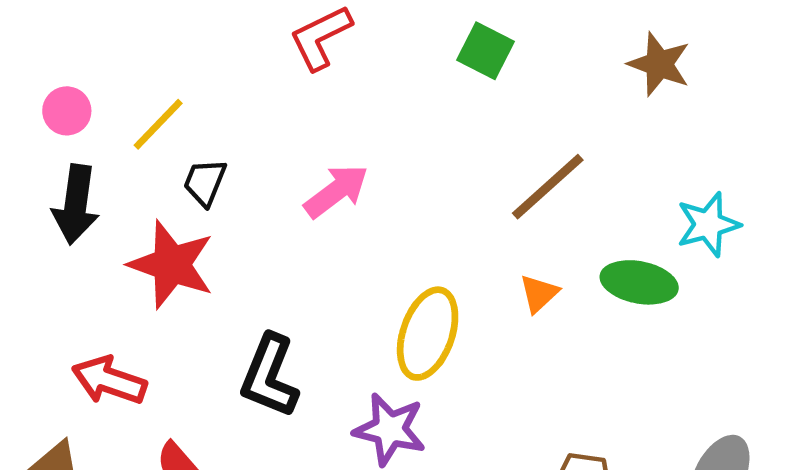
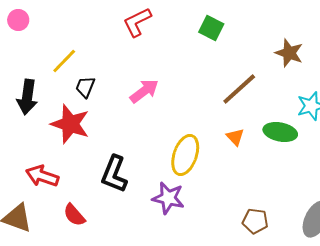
brown star: (659, 64) -> (289, 53), moved
pink circle: (67, 111) -> (18, 20), moved
orange triangle: (539, 294) -> (235, 137), turned -30

